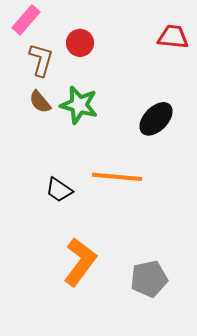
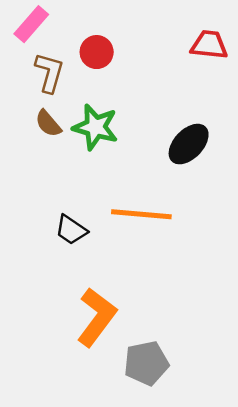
gray pentagon: (149, 279) -> (146, 363), moved

